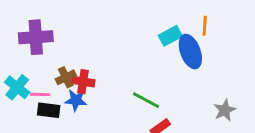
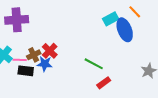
orange line: (205, 26) -> (135, 12), turned -48
brown cross: (66, 77) -> (34, 55), moved
red cross: (83, 82) -> (50, 51), turned 35

